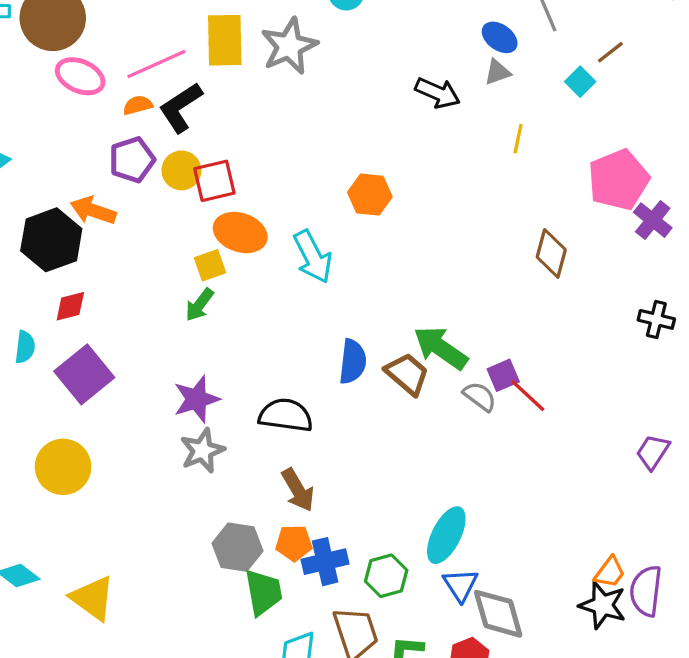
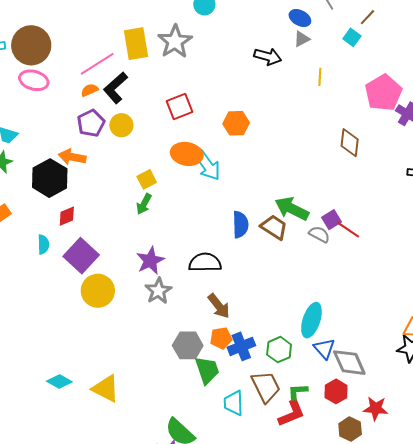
pink ellipse: (80, 76) -> (34, 80), moved
red square: (214, 181) -> (179, 106), moved
orange ellipse: (240, 233) -> (187, 154), moved
yellow circle: (63, 467) -> (98, 291), moved

